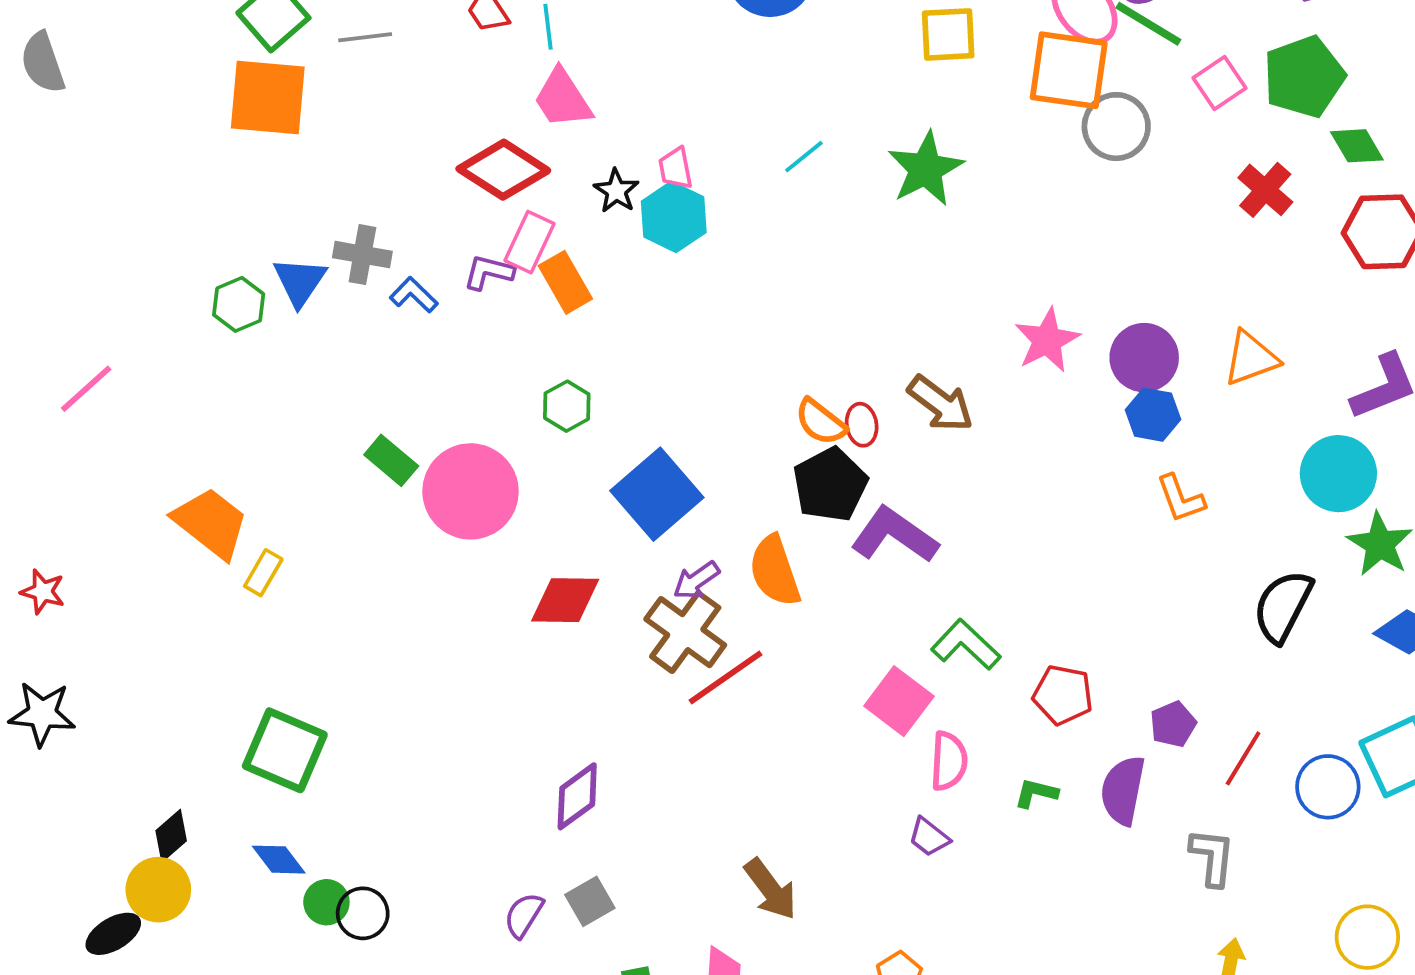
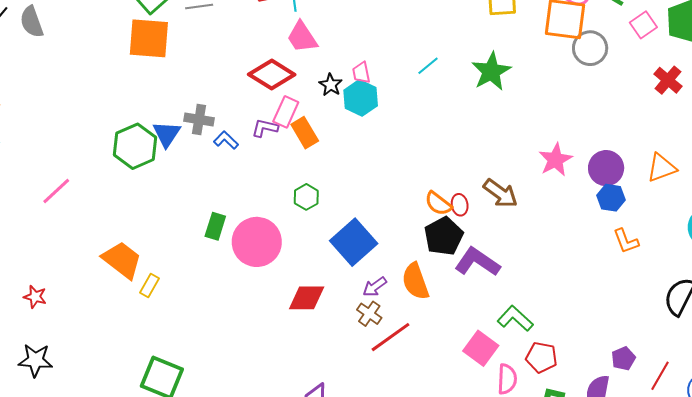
green hexagon: (239, 304) -> (135, 146), size x1.6
green rectangle: (391, 460) -> (215, 226), turned 68
brown cross: (685, 632) -> (369, 314), size x0.6
red pentagon: (1063, 695) -> (542, 357), moved

